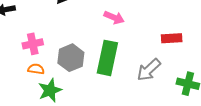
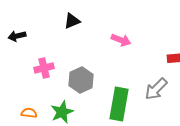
green rectangle: (107, 58) -> (119, 104), moved
orange semicircle: (36, 69) -> (29, 113), moved

